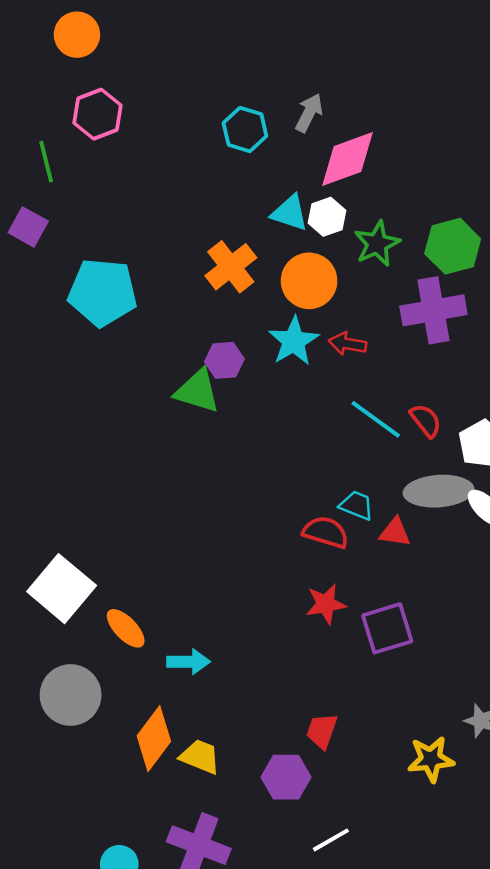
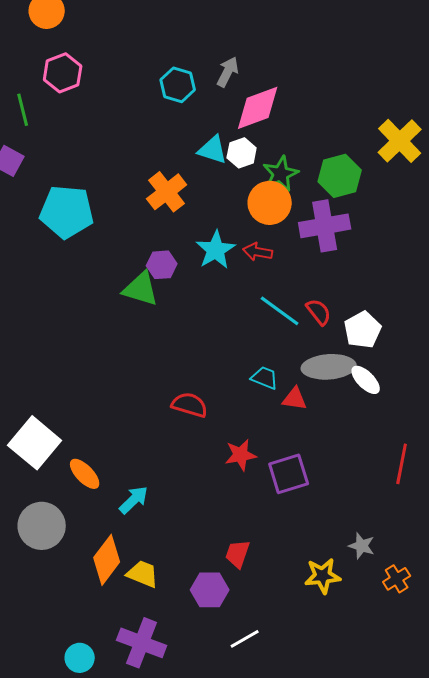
orange circle: (309, 281) -> (270, 203), moved
red semicircle: (326, 532) -> (190, 405), moved
cyan arrow: (189, 662) -> (134, 500), turned -44

